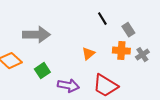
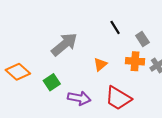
gray arrow: (36, 35) -> (64, 44), moved, turned -40

